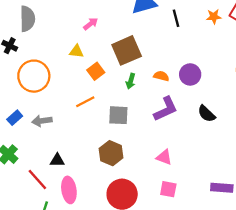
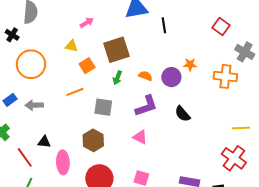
orange star: (214, 17) -> (190, 65), moved
pink triangle: (164, 157) -> (140, 137), moved
pink ellipse: (69, 190) -> (63, 162), moved

